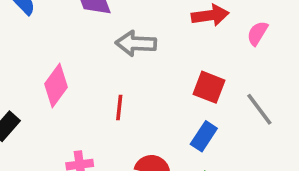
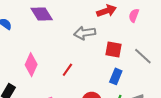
gray arrow: (136, 43) -> (85, 33), moved
red line: (119, 108) -> (67, 70), turned 40

